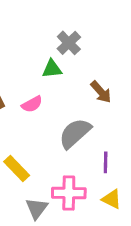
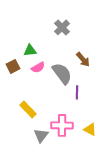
green triangle: (52, 69) -> (30, 50), moved
gray semicircle: (75, 133) -> (62, 73), moved, turned 95
purple line: (106, 162) -> (77, 92), moved

